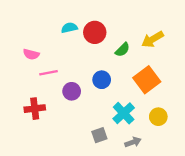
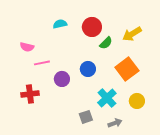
red circle: (95, 32) -> (92, 27), moved

